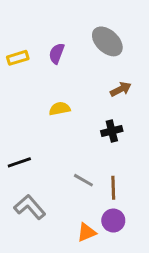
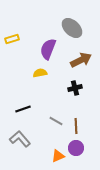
purple semicircle: (57, 53) -> (48, 49), moved, size x1.5
brown arrow: (121, 89) -> (81, 60), size x1.5
black line: (19, 162) -> (23, 109), moved

